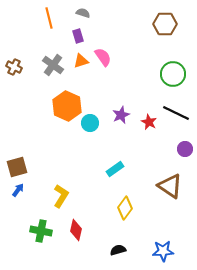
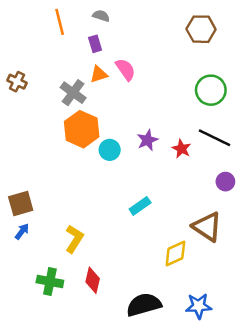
gray cross: (53, 65) -> (73, 93), moved
yellow diamond: (125, 208) -> (175, 253), moved, turned 30
black semicircle: (118, 250) -> (144, 305), size x1.8

